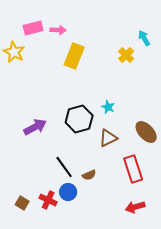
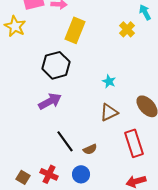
black hexagon: (79, 119) -> (56, 65), moved
purple arrow: (35, 127) -> (50, 101), moved
blue circle: (68, 192) -> (81, 174), moved

